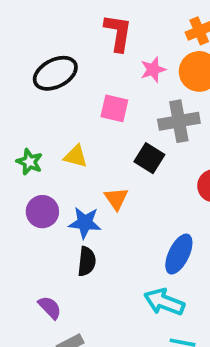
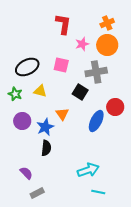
black ellipse: (55, 73) -> (27, 67), moved
blue star: (85, 223) -> (45, 127), turned -30
blue ellipse: (179, 254) -> (96, 121), moved
cyan arrow: (164, 302) -> (88, 170), turned 140

